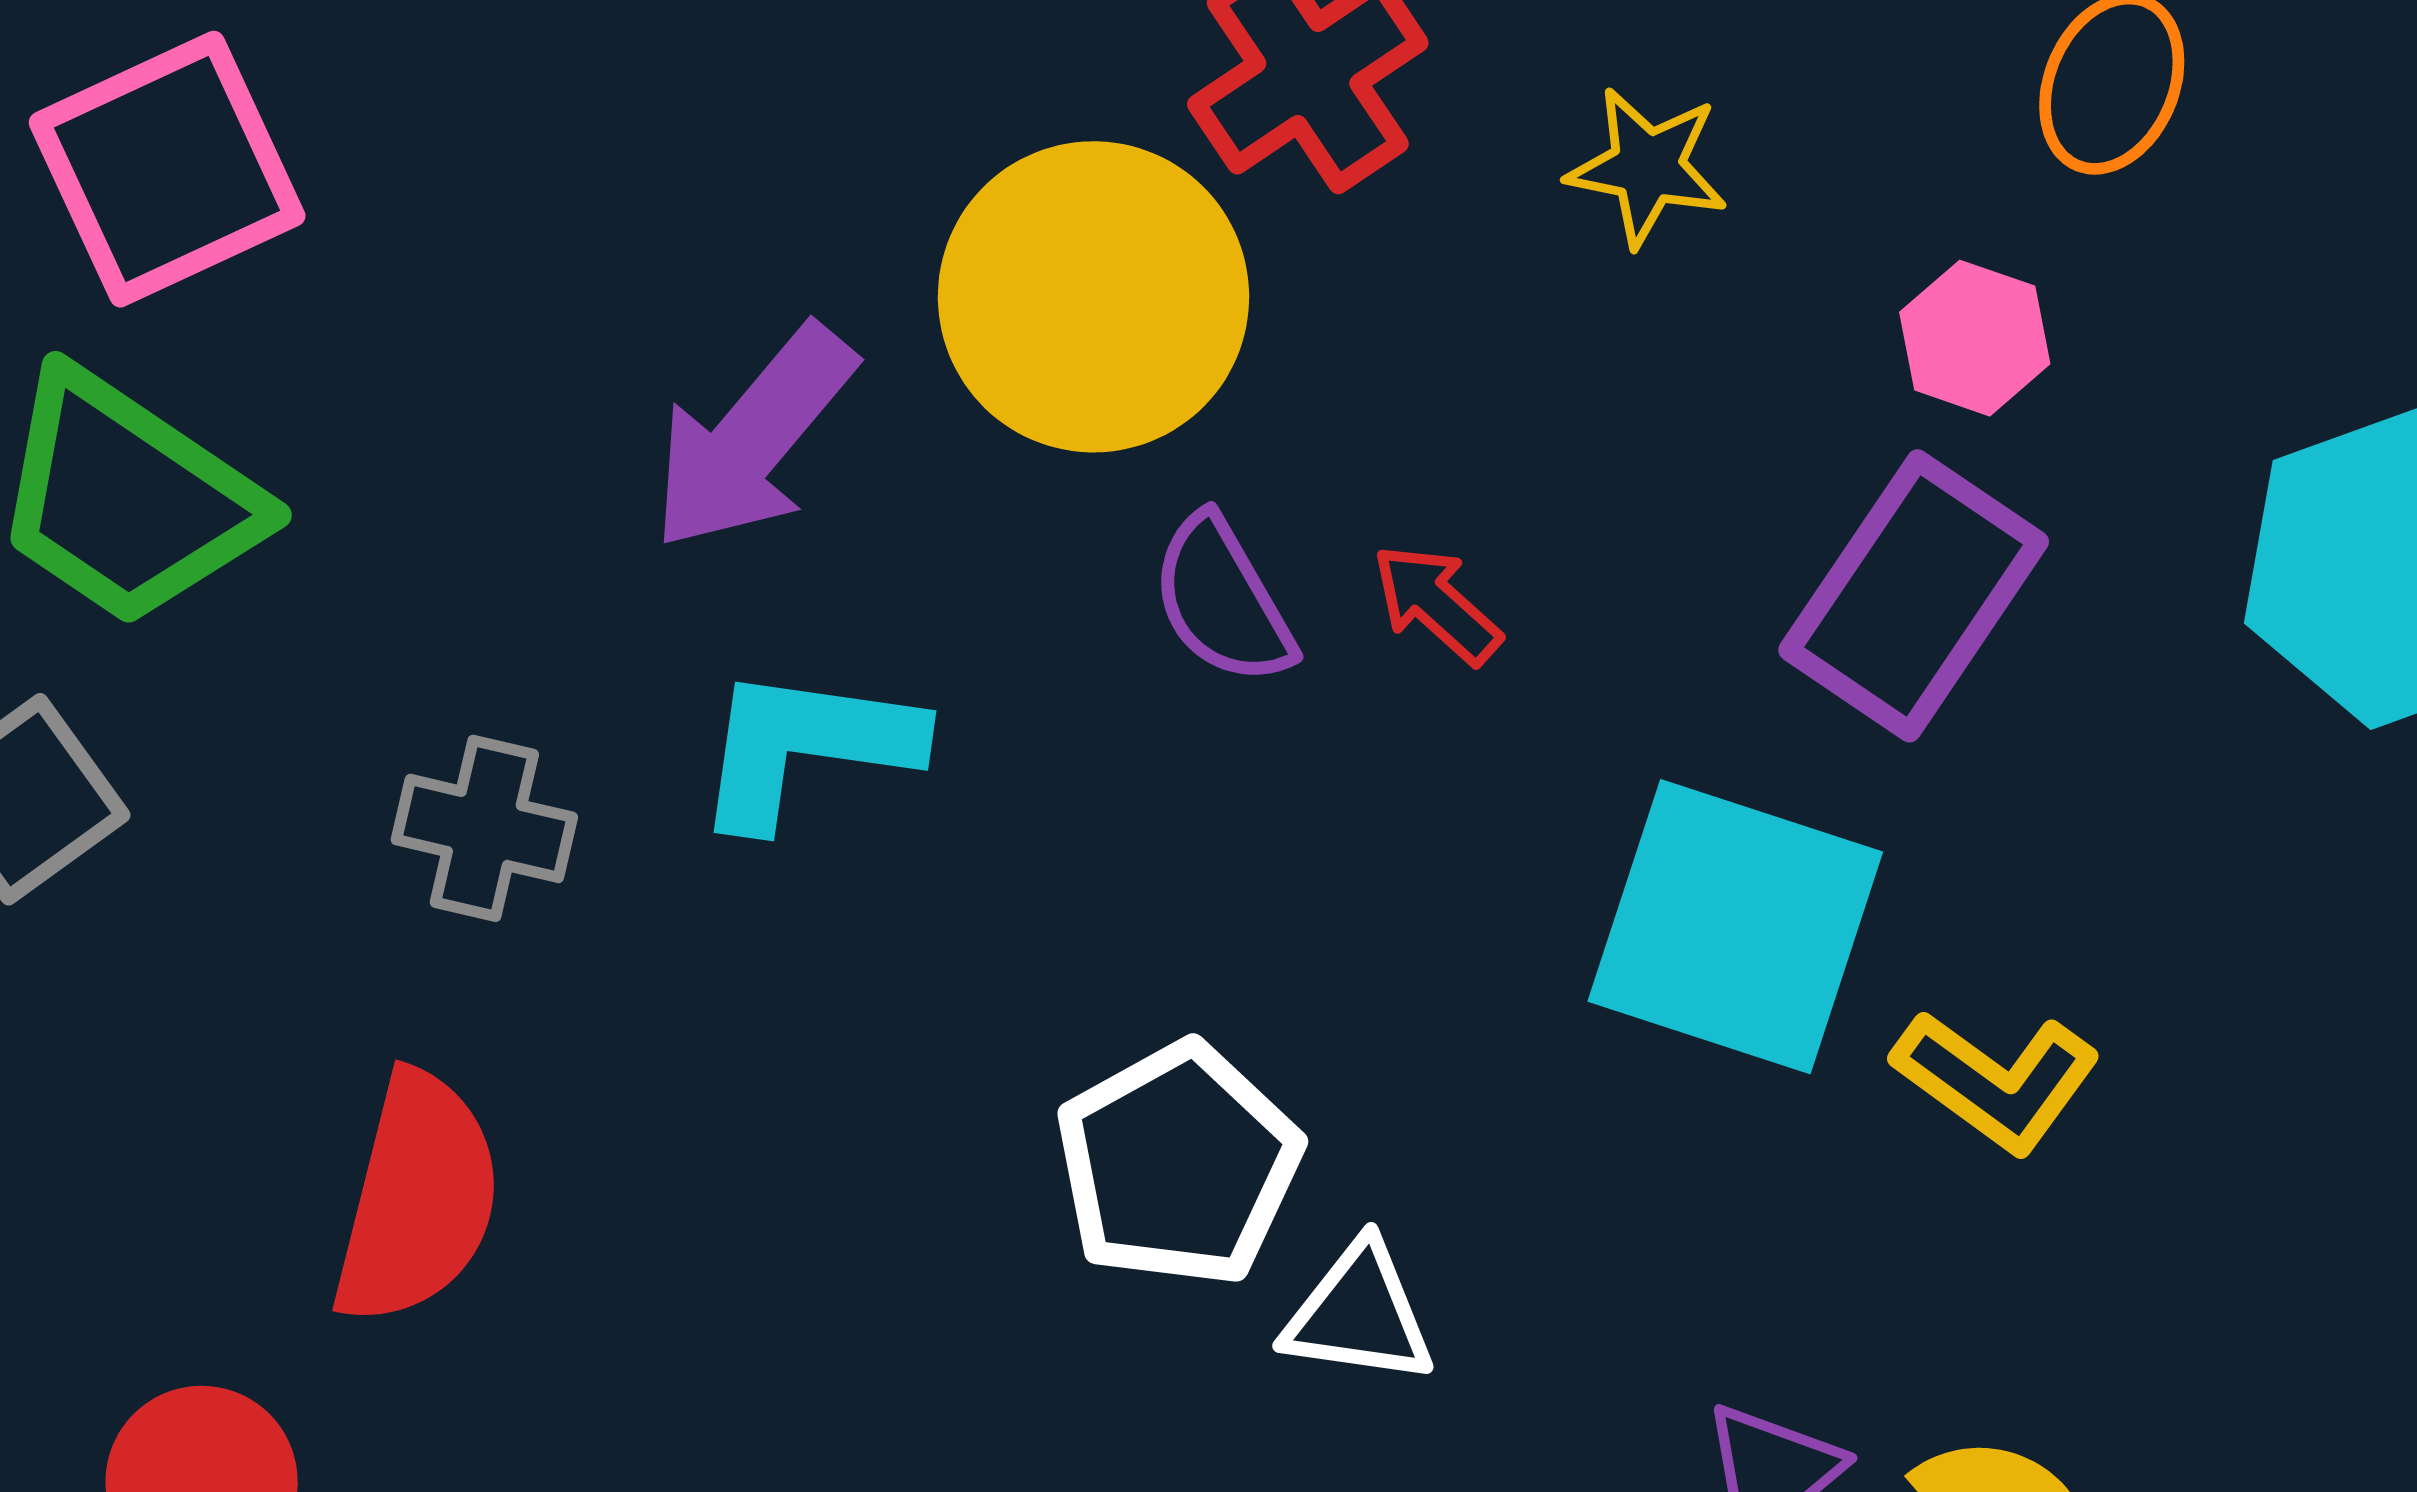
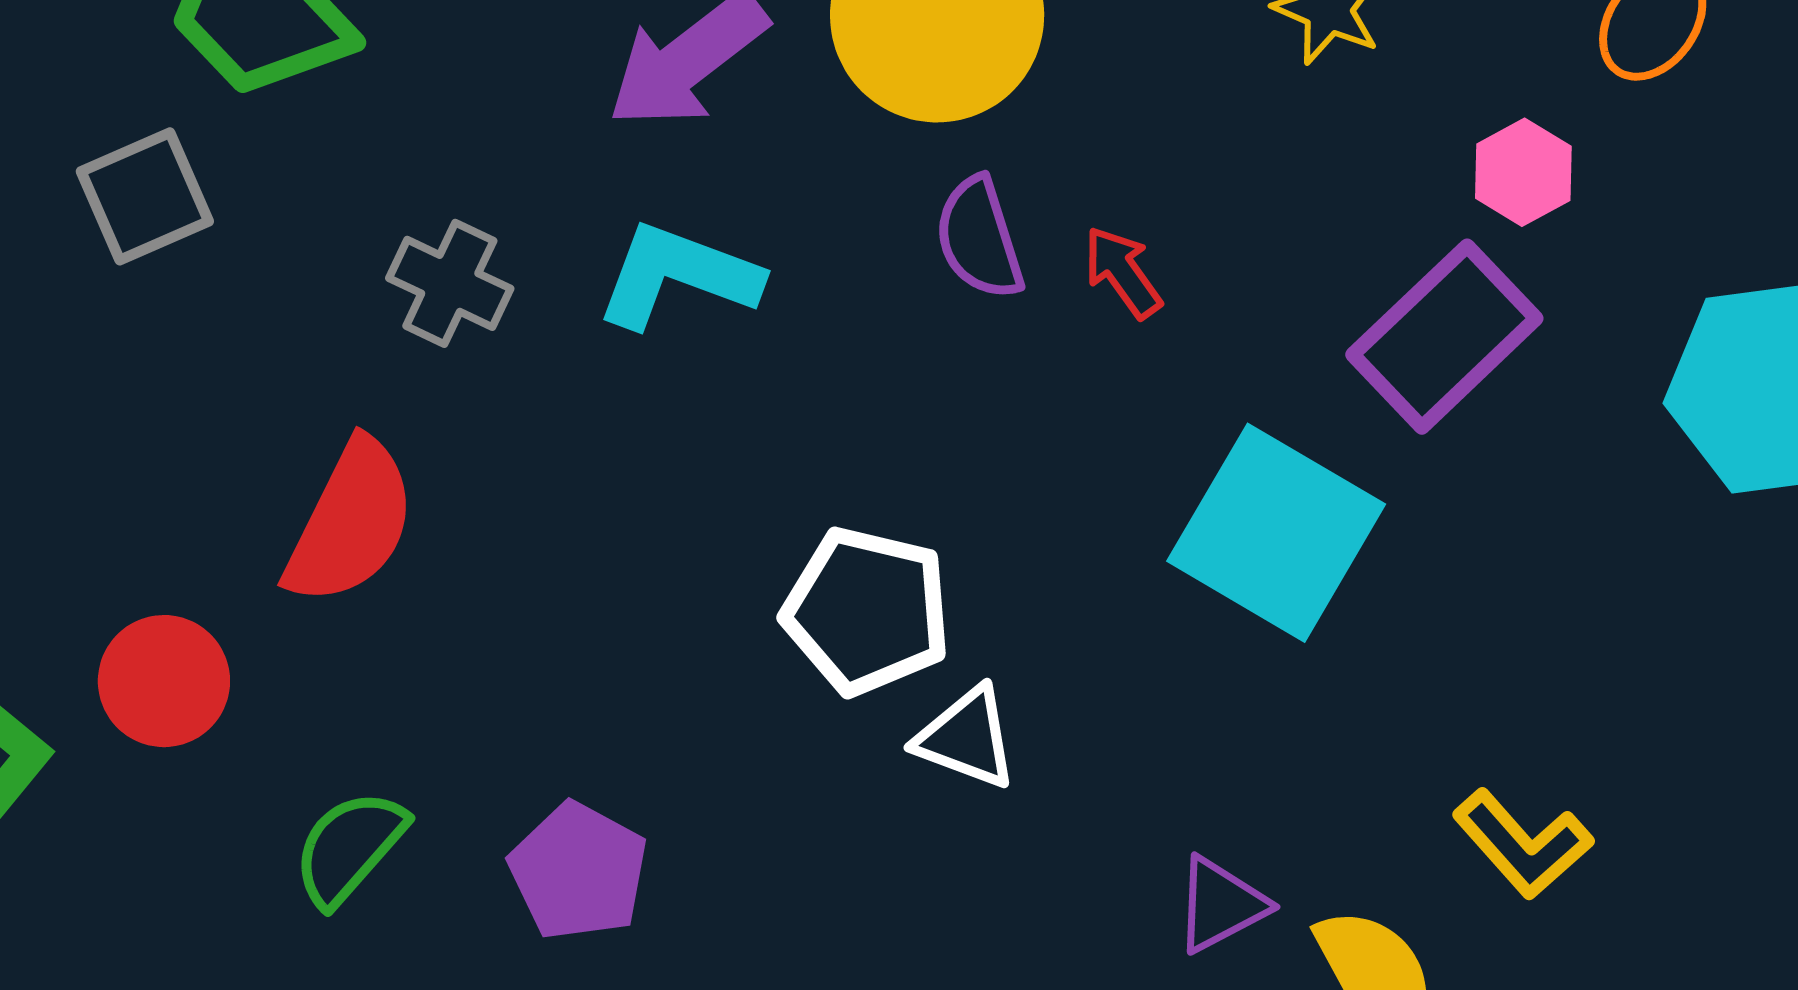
yellow L-shape: (1996, 1081) -> (1523, 844), moved
white pentagon: (1178, 1164) -> (867, 611), turned 30

